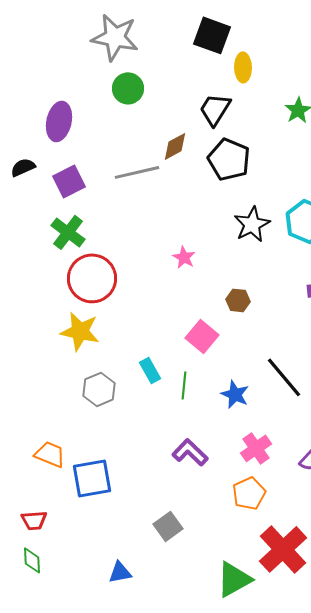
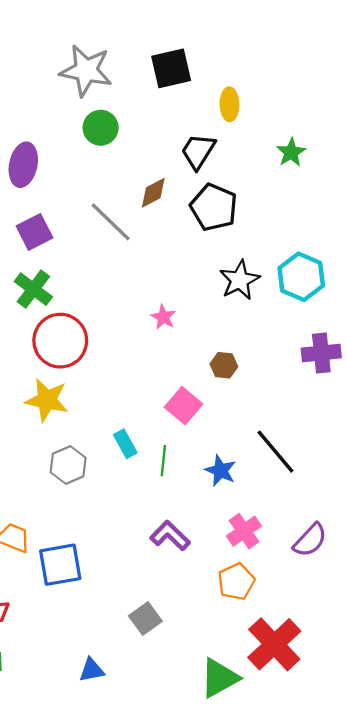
black square: (212, 35) -> (171, 68), moved, turned -33
gray line: (137, 172) -> (111, 222), turned 57

